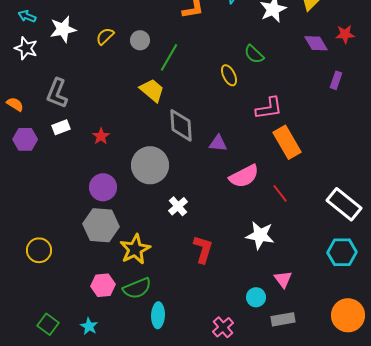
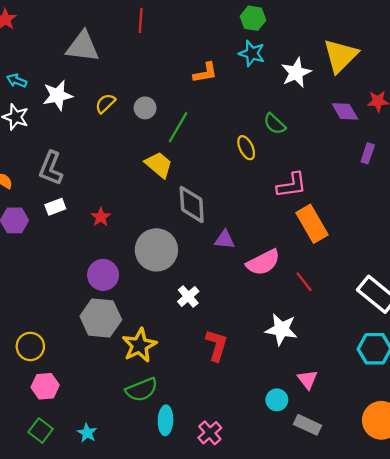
purple triangle: (218, 143) -> (225, 240), moved
pink hexagon: (103, 285) -> (45, 386), moved
gray rectangle: (283, 319) -> (307, 425), turned 35
pink cross: (223, 327) -> (210, 433), moved

